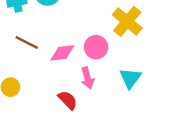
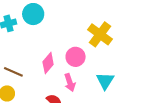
brown line: (27, 43) -> (13, 72), moved
pink diamond: (62, 53) -> (48, 63), turned -40

